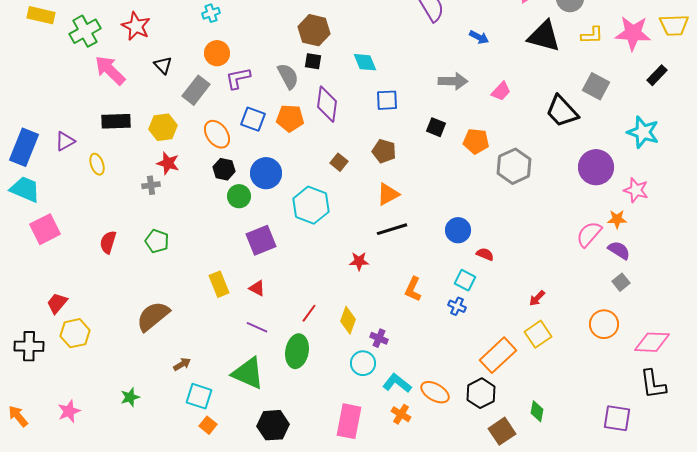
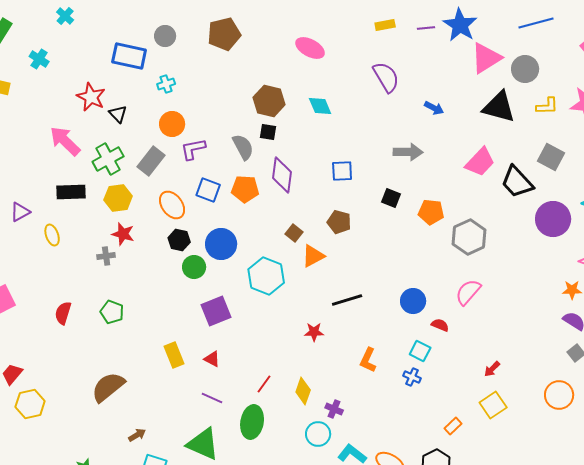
green cross: (85, 31) -> (108, 159), moved
cyan diamond: (365, 62) -> (320, 106), moved
black triangle: (163, 65) -> (118, 114), moved
pink trapezoid: (501, 91) -> (480, 162), moved, size x1.5
purple circle: (596, 167) -> (553, 219), moved
orange triangle: (388, 194) -> (313, 256), moved
pink semicircle: (589, 234) -> (468, 292), moved
orange rectangle: (498, 355) -> (453, 426), size x0.5

